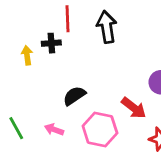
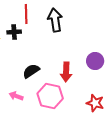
red arrow: (134, 108) -> (66, 72), moved, turned 54

